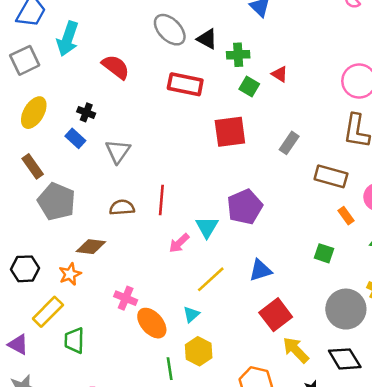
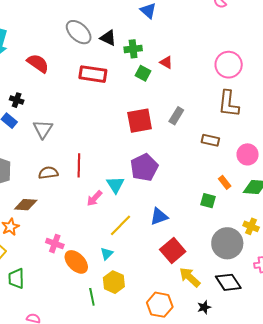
red square: (230, 132) -> (140, 121), moved
brown rectangle: (331, 176) -> (210, 140), size x0.7
orange rectangle: (346, 216) -> (225, 182), moved

